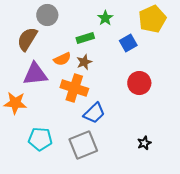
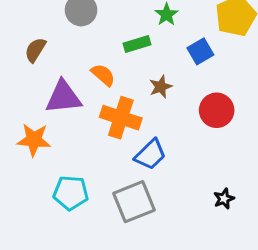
brown semicircle: (27, 39) -> (35, 50), moved, size x0.7
orange semicircle: (62, 59) -> (103, 75), turned -114
brown star: (84, 62) -> (161, 87), moved

